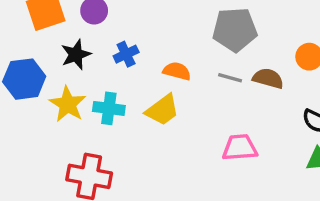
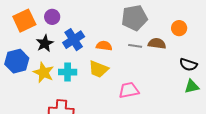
blue cross: (126, 54) -> (74, 40), size x1.5
yellow trapezoid: (162, 110) -> (98, 69), turned 65
pink trapezoid: (240, 148) -> (129, 90), moved

